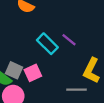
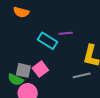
purple line: (69, 40) -> (66, 33), turned -32

